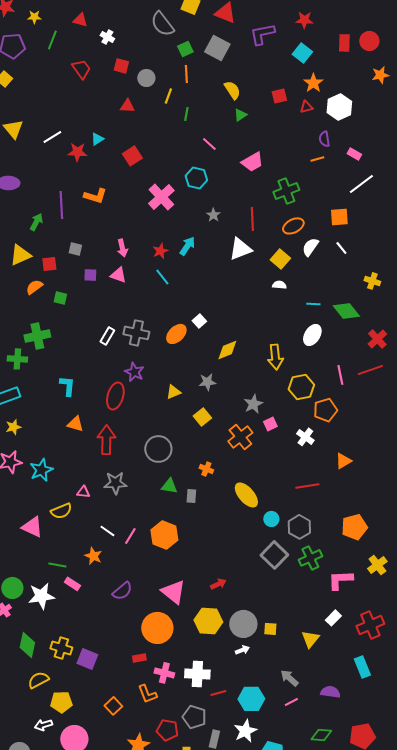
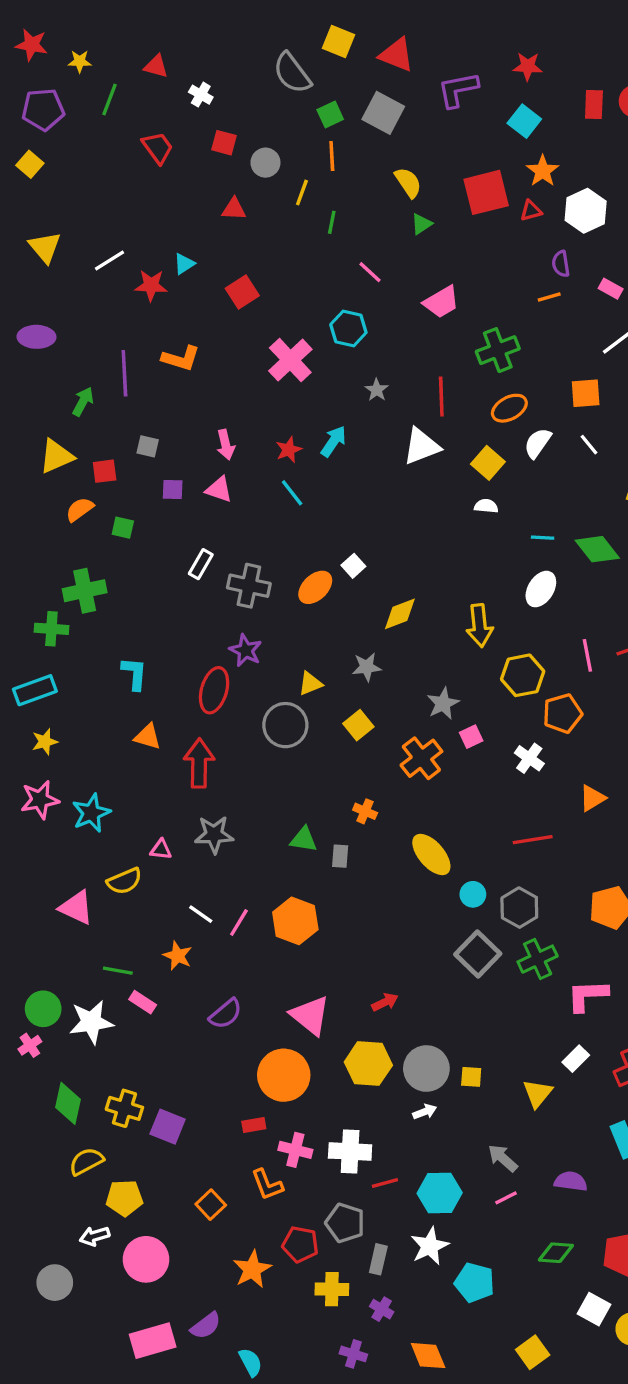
red square: (279, 96) -> (486, 192), size x1.8
white rectangle: (107, 336) -> (201, 564), moved
gray circle: (158, 449) -> (285, 725), moved

